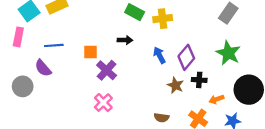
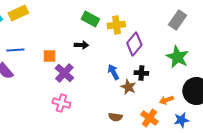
blue arrow: (159, 55) -> (113, 72), moved
purple diamond: (186, 57) -> (134, 44), moved
black cross: (199, 80) -> (141, 73), moved
pink cross: (103, 103) -> (61, 103), turned -30

